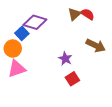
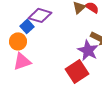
purple star: (65, 59) -> (88, 50), moved, size x1.5
red square: (72, 79) -> (77, 71), size x1.6

